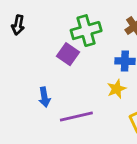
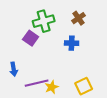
yellow star: (117, 89) -> (52, 87), moved

